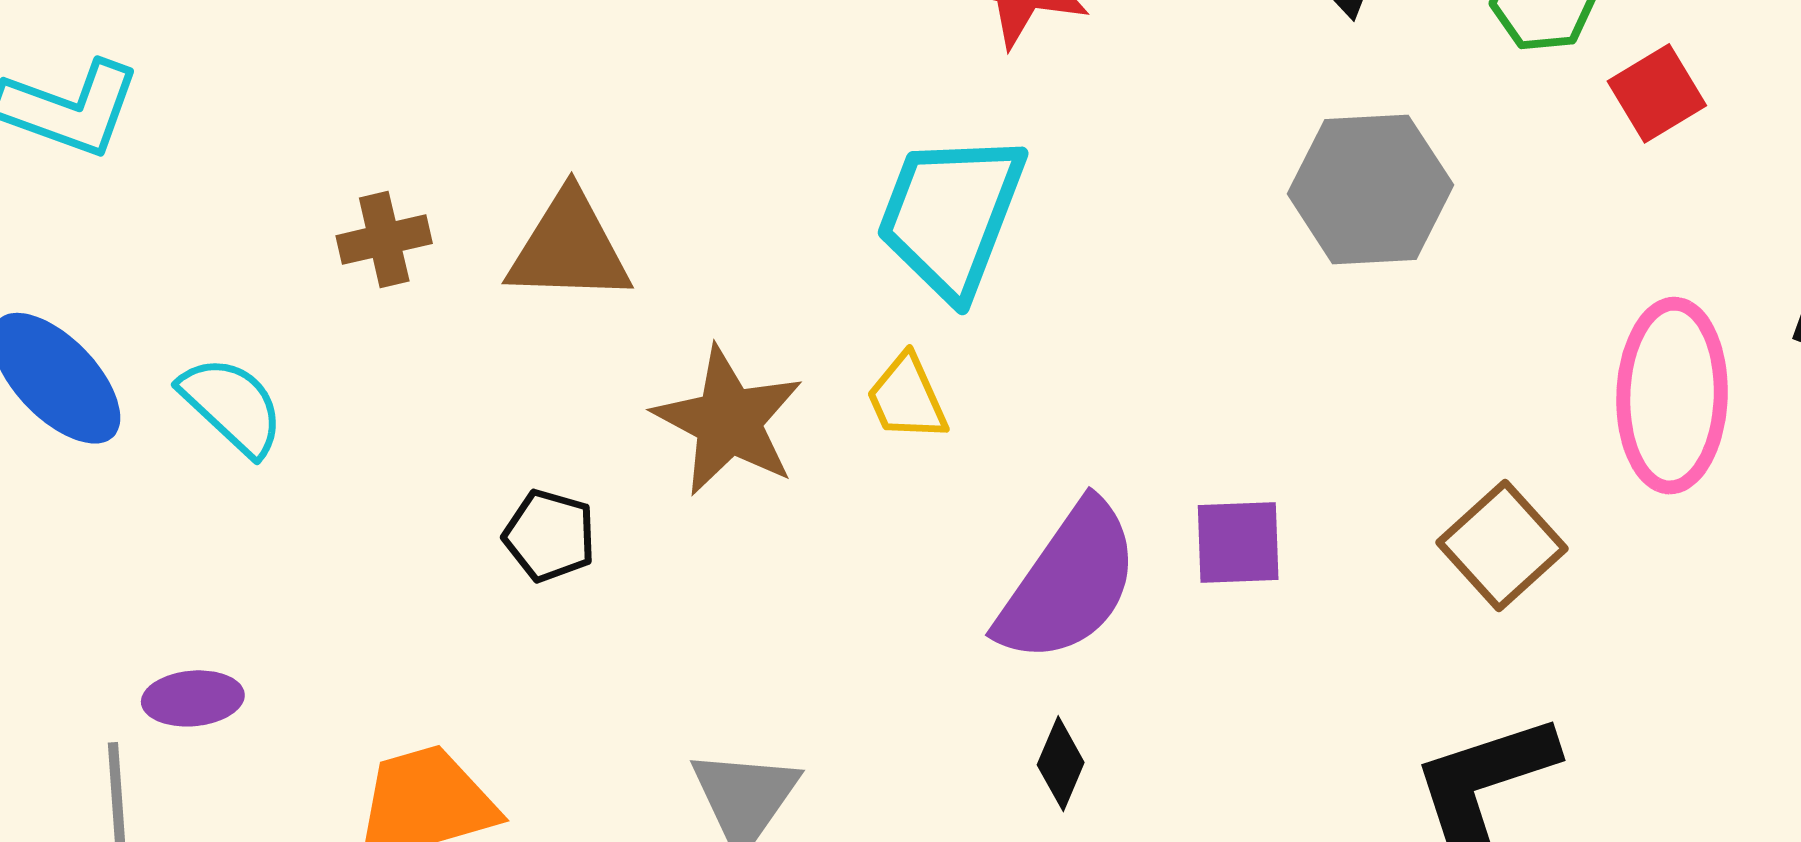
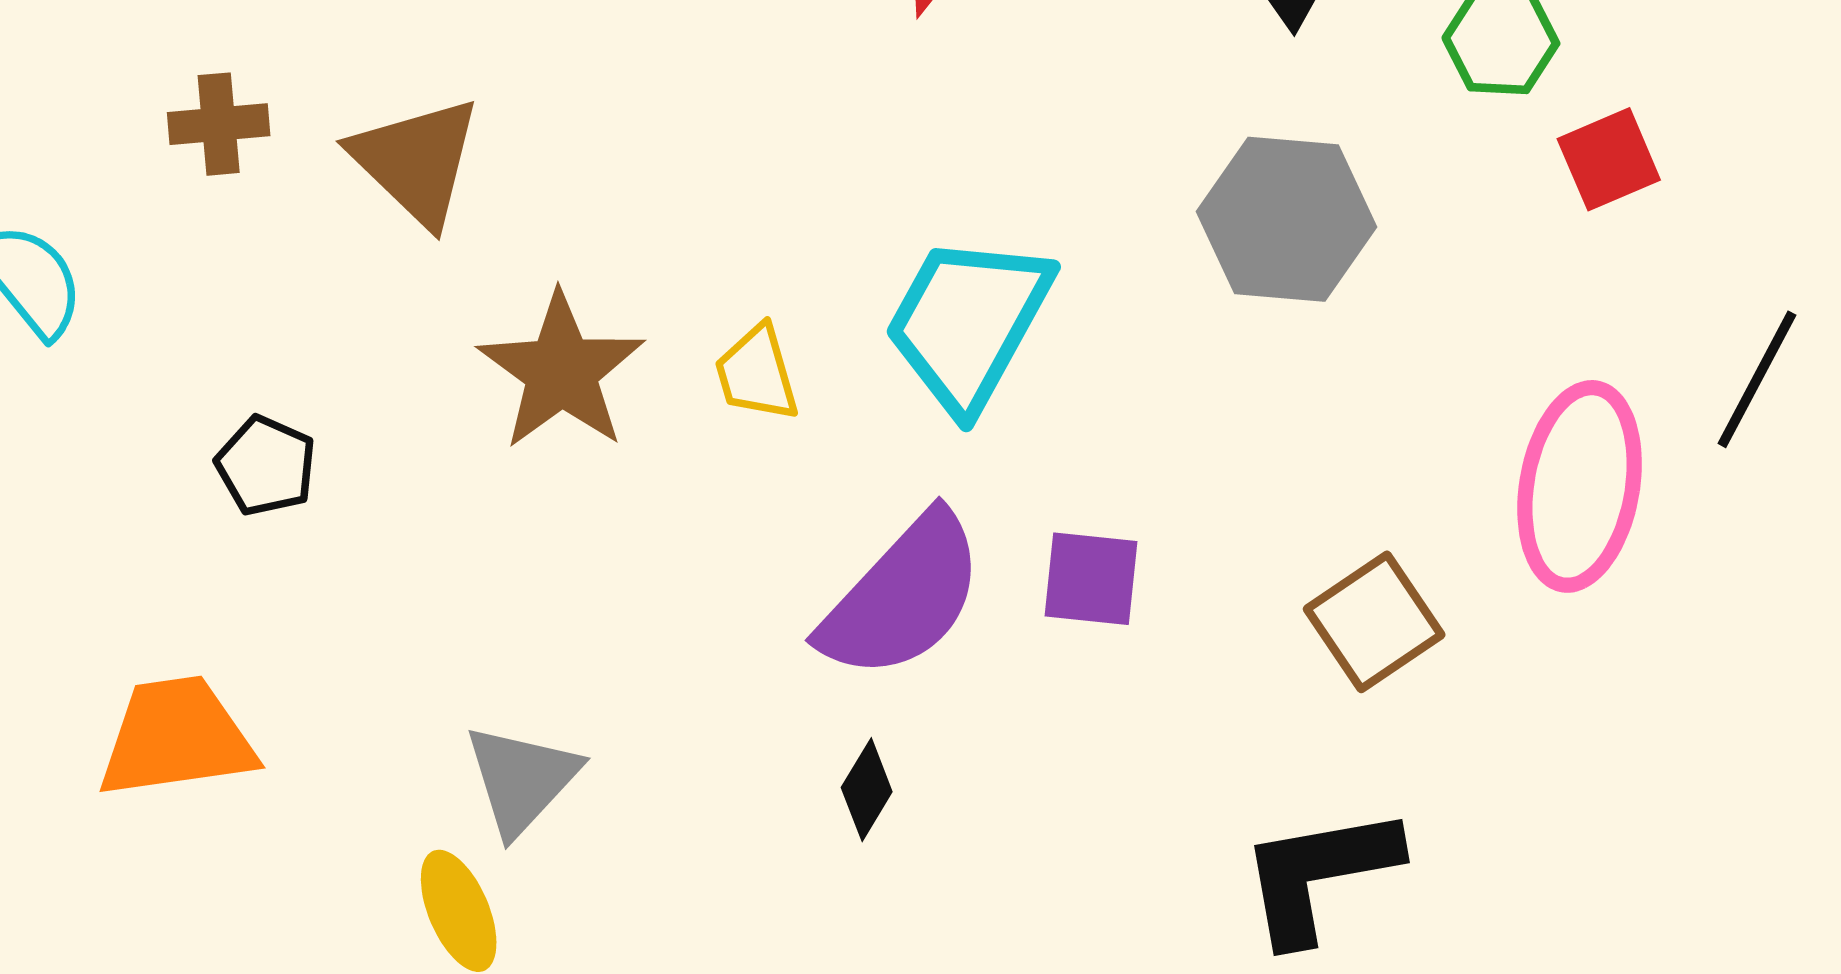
cyan trapezoid: (951, 215) -> (968, 323), moved
brown triangle: (569, 248) -> (416, 161), turned 34
black pentagon: (550, 536) -> (266, 466), moved

